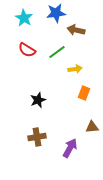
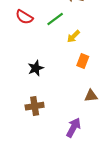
yellow arrow: (75, 69) -> (73, 36), turned 144
purple arrow: (70, 148) -> (73, 128), moved

